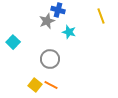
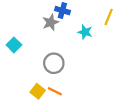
yellow line: (101, 16) -> (109, 17), turned 42
cyan star: (69, 32) -> (85, 32), moved

